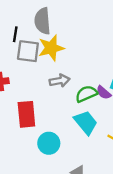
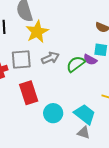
gray square: (28, 51) -> (21, 60), moved
cyan trapezoid: (86, 123) -> (85, 114), moved

